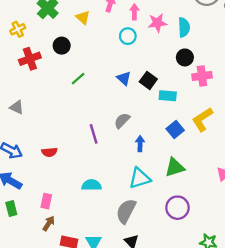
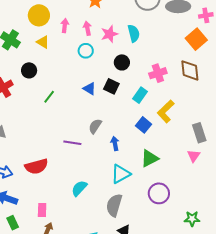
black circle: (185, 57) -> (122, 62), moved
cyan rectangle: (168, 96) -> (140, 95), moved, turned -49
purple line: (94, 134) -> (72, 143), turned -54
red semicircle: (49, 152) -> (36, 166), size x1.6
cyan semicircle: (91, 185) -> (79, 188), turned -36

